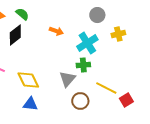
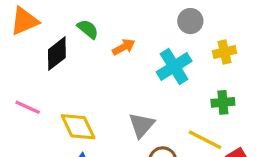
green semicircle: (22, 14) -> (88, 29), moved
orange arrow: (56, 31) -> (124, 47), turned -48
green cross: (83, 65) -> (223, 102), moved

